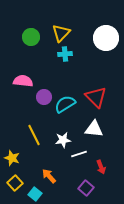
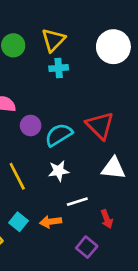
white triangle: (94, 129) -> (113, 168), moved
white star: (63, 140) -> (59, 171), moved
orange arrow: (49, 176) -> (51, 222), moved, turned -56
cyan square: (35, 194) -> (19, 222), moved

